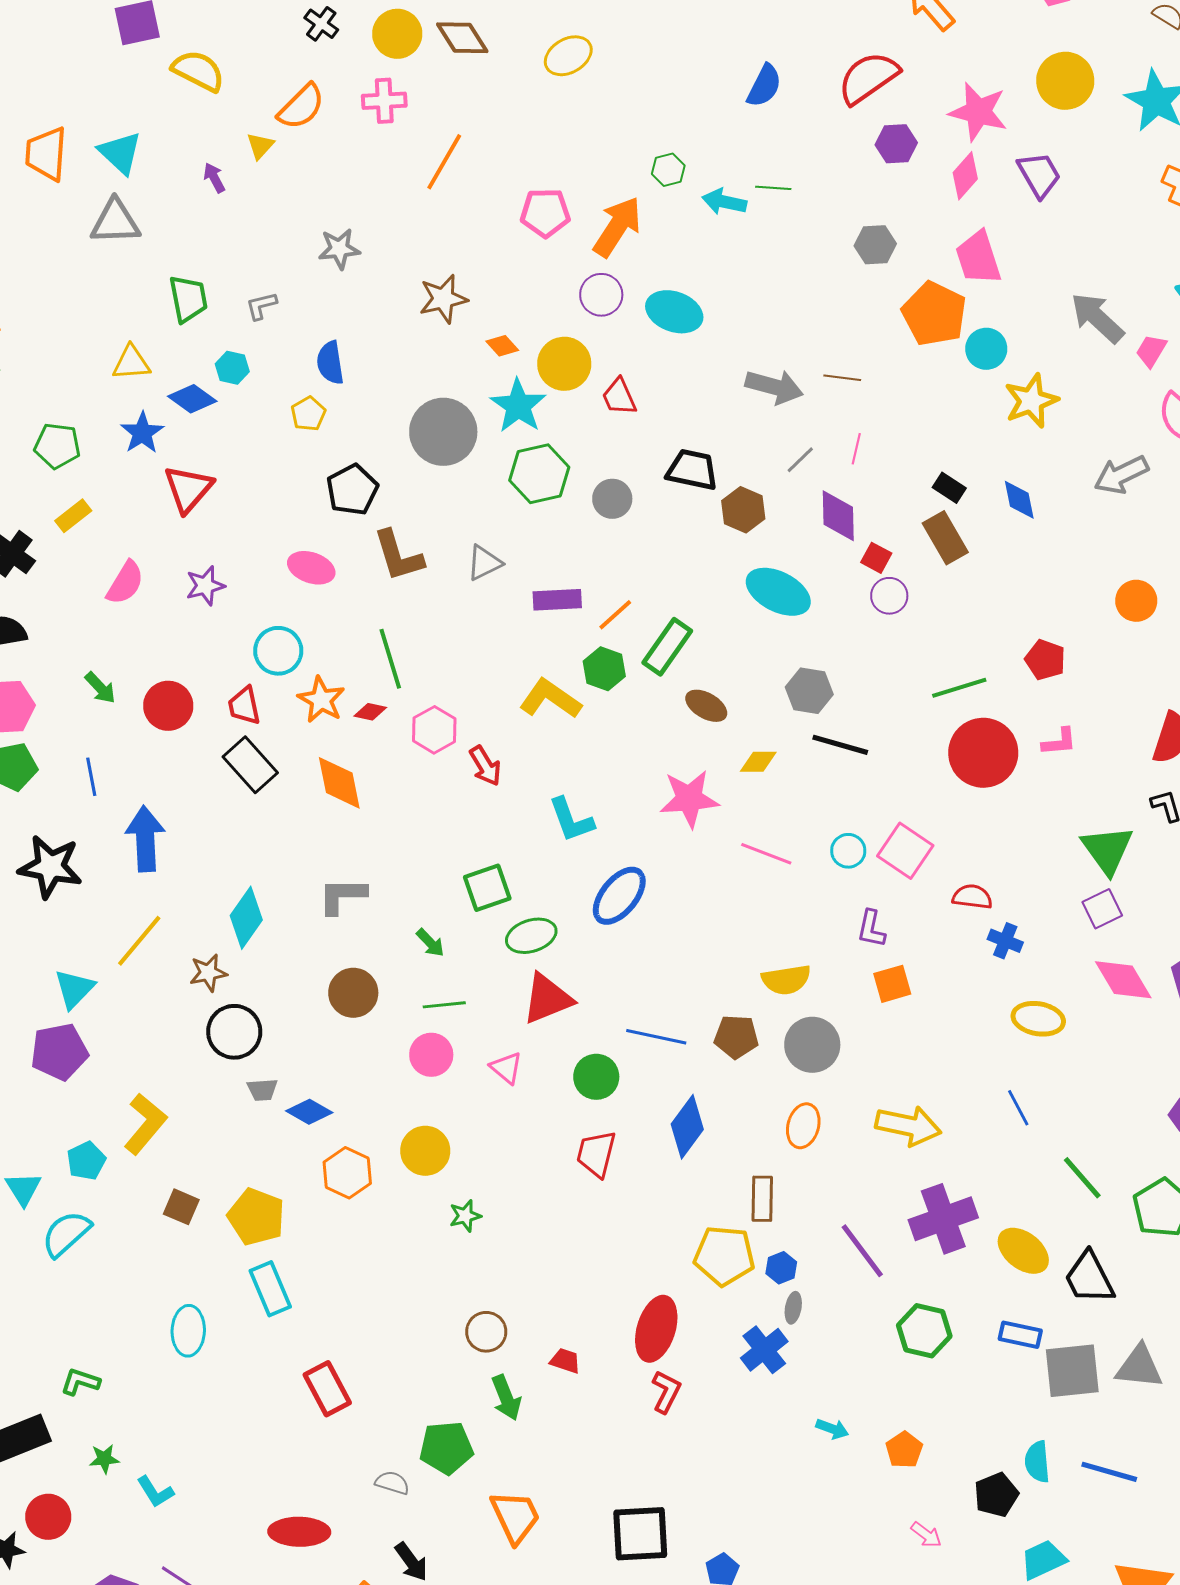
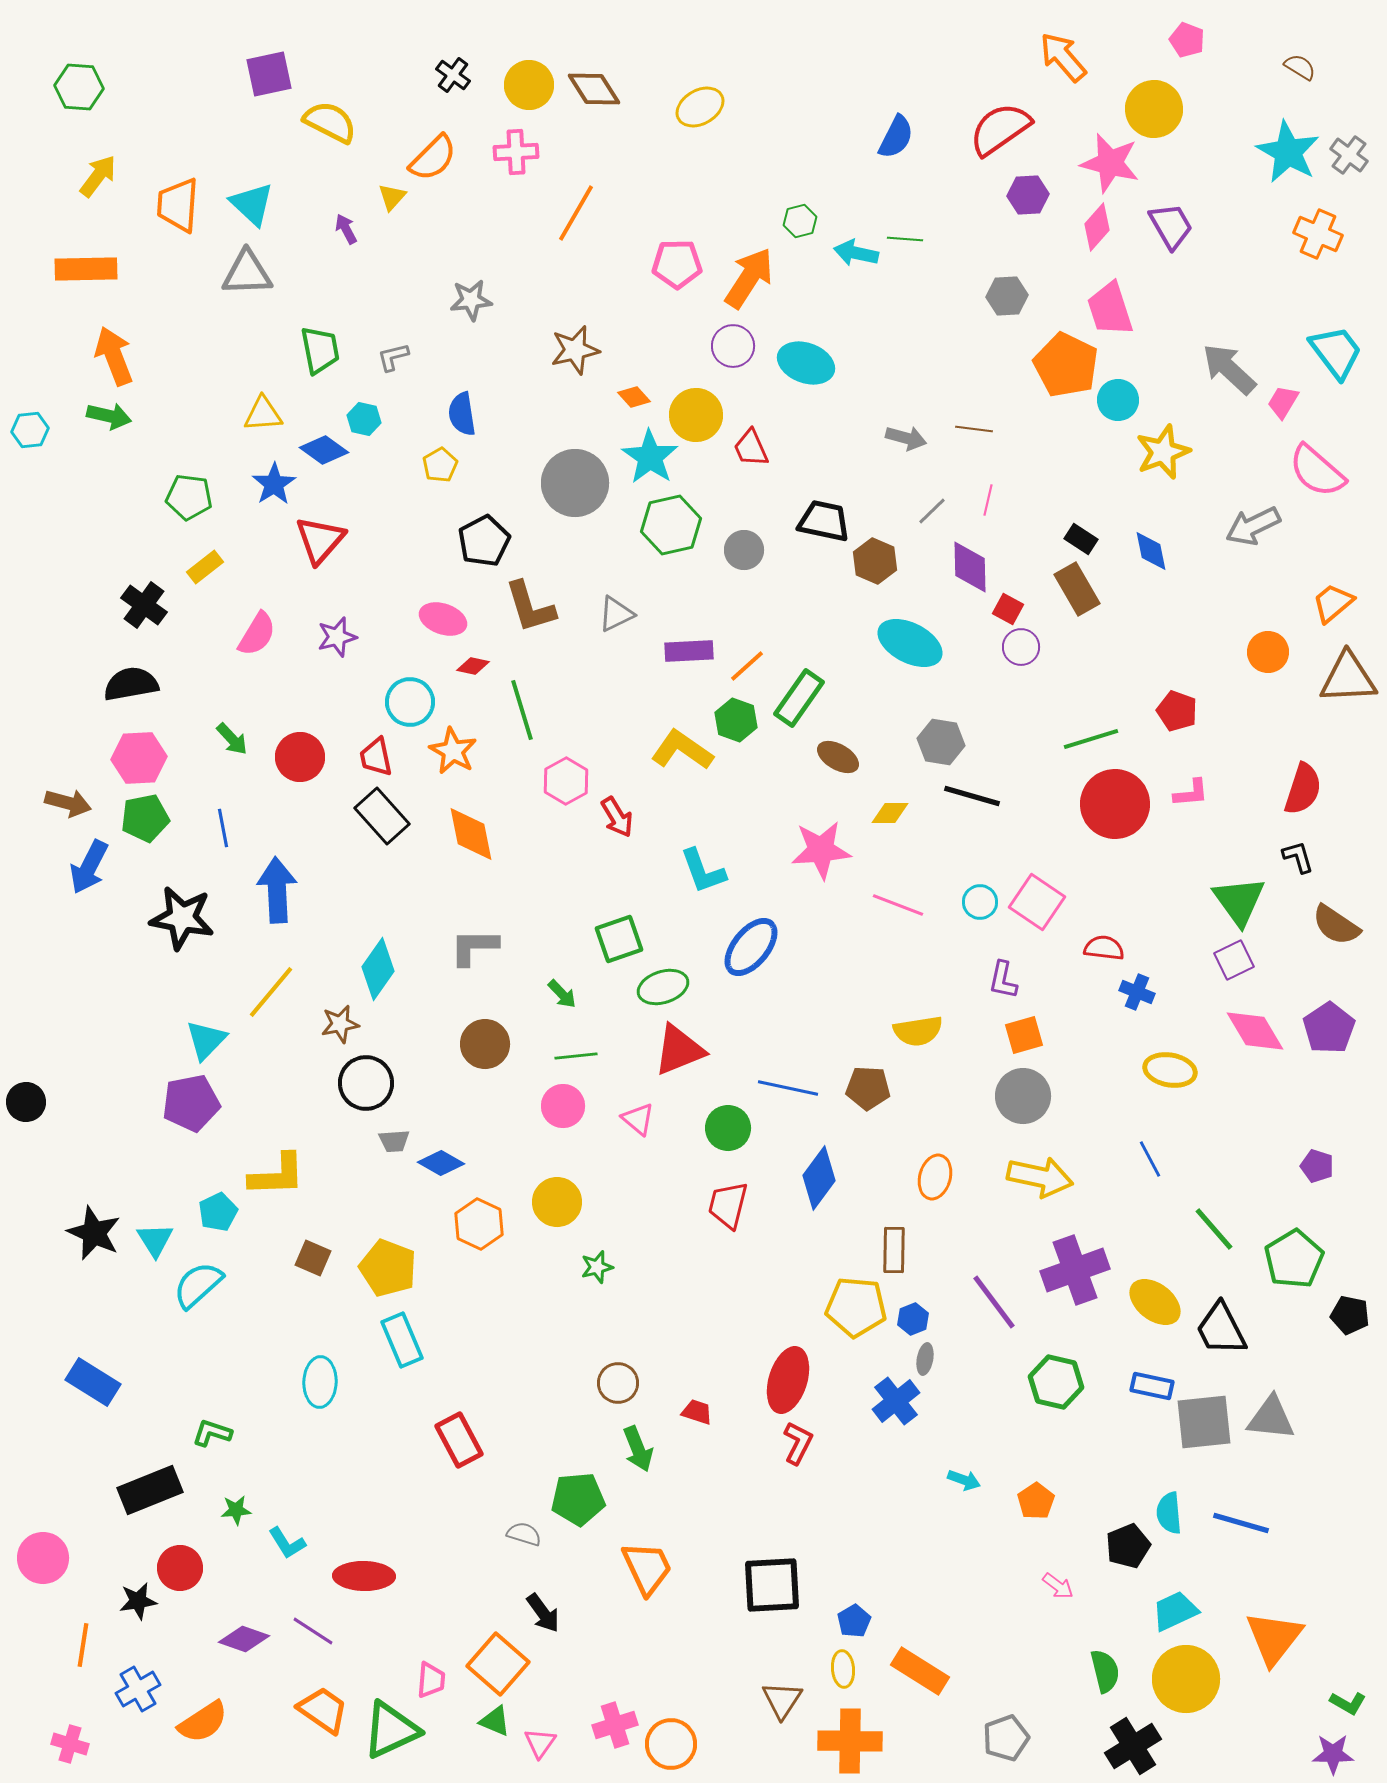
yellow circle: (1065, 81) -> (1154, 109), moved
gray arrow: (774, 387) -> (906, 438), size x0.7
red diamond: (370, 712) -> (473, 666), moved
gray circle: (812, 1045) -> (1023, 1096), moved
yellow L-shape: (145, 1124) -> (277, 1175), turned 48
red ellipse: (299, 1532) -> (364, 1576), moved

